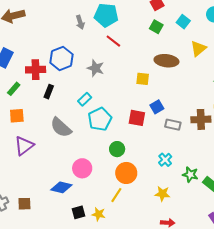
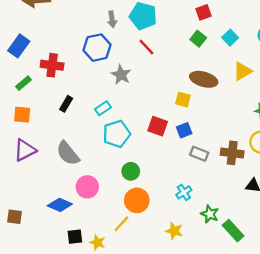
blue hexagon: (61, 58) -> (97, 48), moved
yellow square: (143, 79) -> (183, 100), moved
black rectangle: (49, 92) -> (66, 104), moved
red square: (137, 118) -> (158, 126), moved
gray semicircle: (61, 127) -> (68, 153), moved

